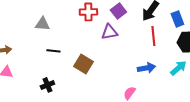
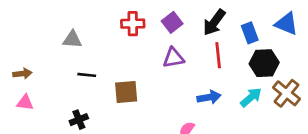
purple triangle: (109, 32) -> (173, 58), moved
brown square: (83, 64) -> (126, 92), turned -36

